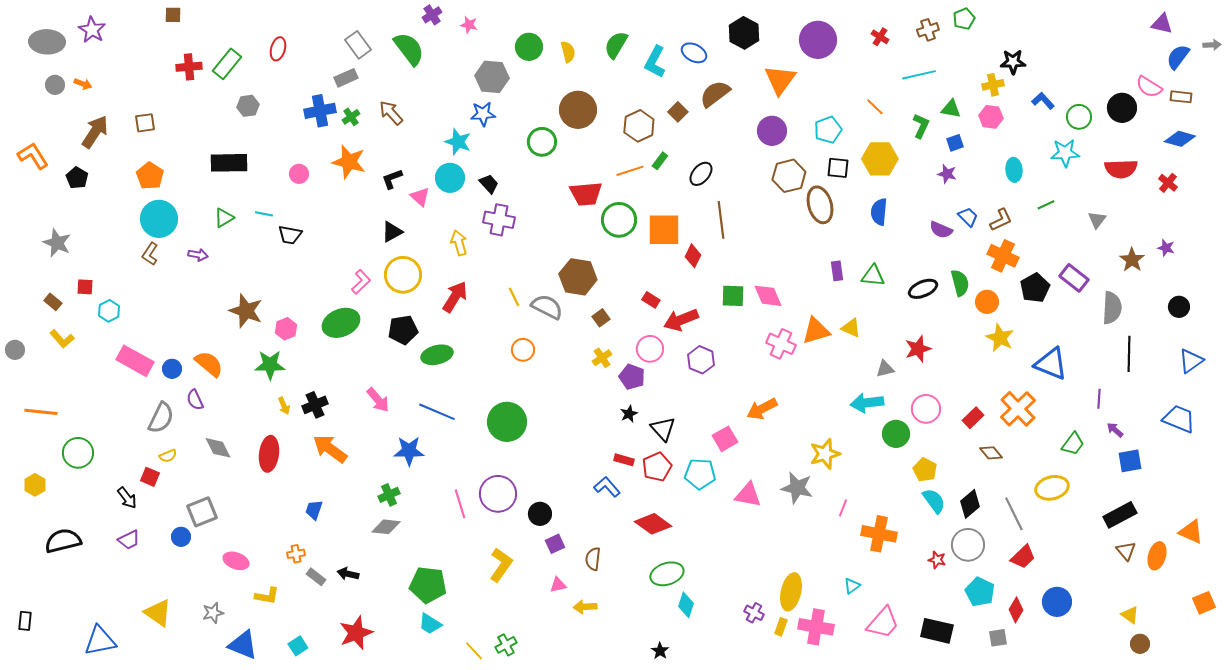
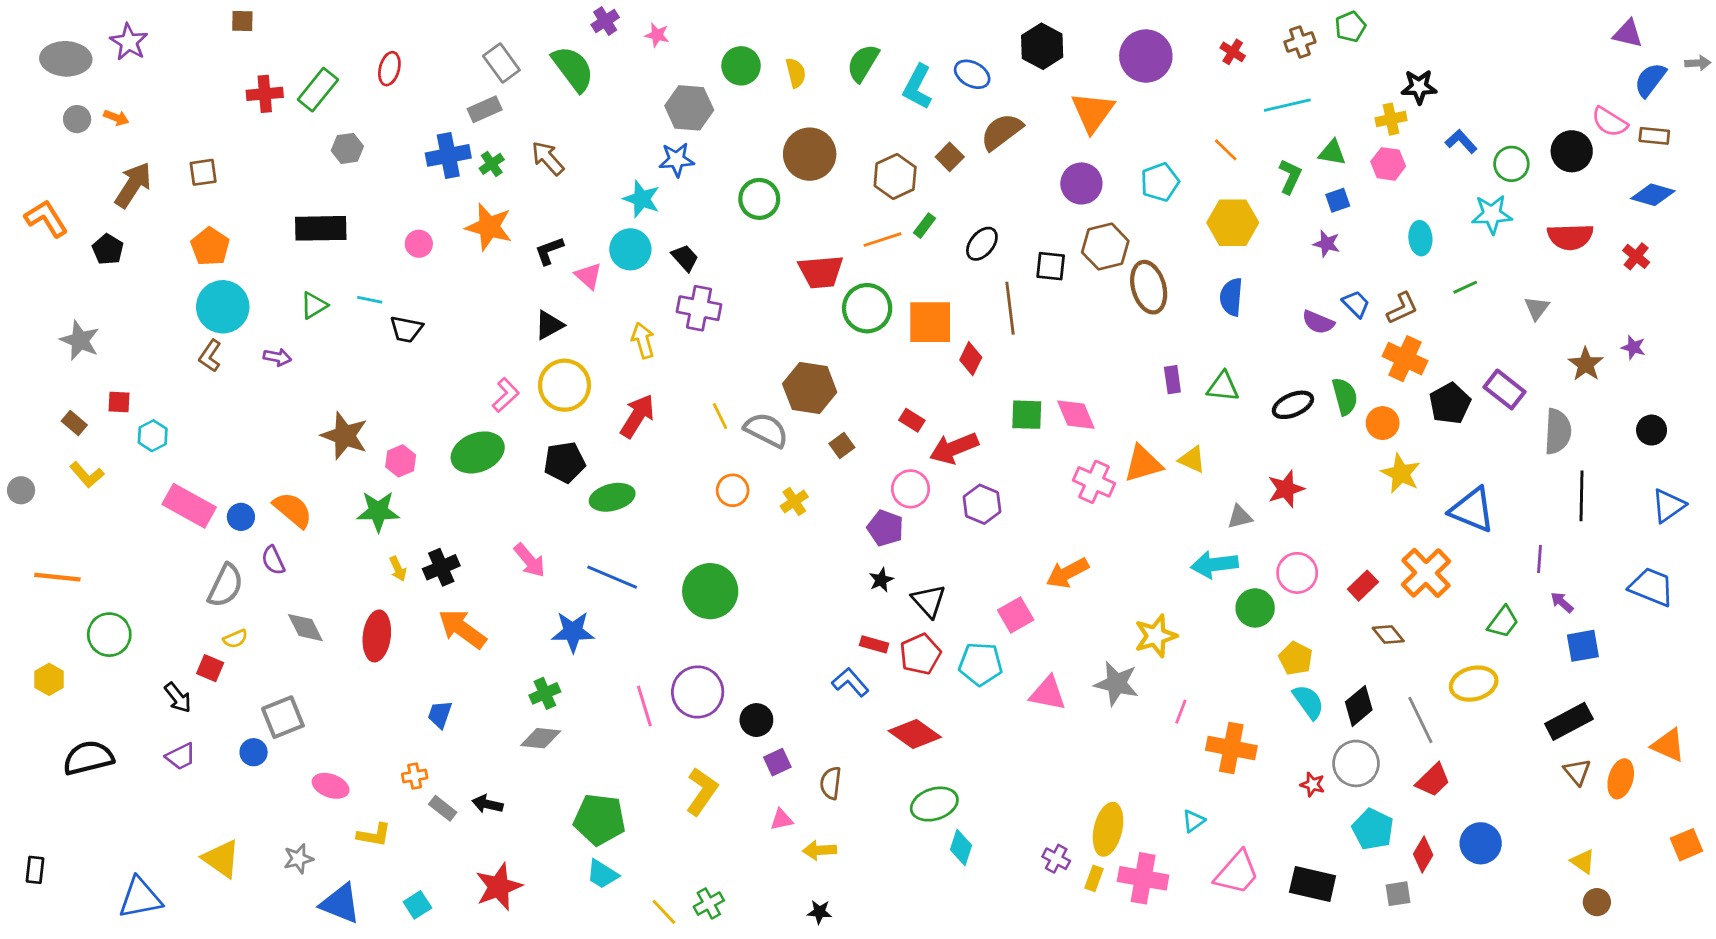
black square: (838, 168) -> (1051, 266), moved
yellow cross: (602, 358) -> (794, 501), moved
black star: (660, 651) -> (819, 912), moved, turned -30

